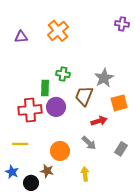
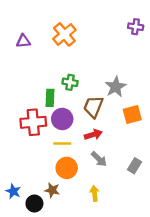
red arrow: (99, 121) -> (93, 135), moved
yellow line: (20, 144) -> (62, 143), moved

